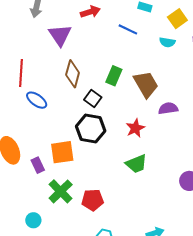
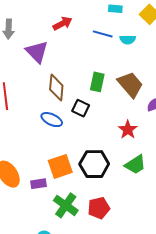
cyan semicircle: (167, 42) -> (128, 40), moved
blue ellipse: (37, 100) -> (52, 120), moved
black hexagon: (91, 129) -> (94, 164), moved
purple rectangle: (38, 165) -> (38, 184), turned -63

